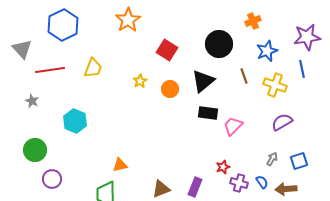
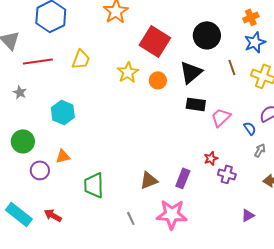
orange cross: (253, 21) -> (251, 17), moved
red square: (167, 50) -> (155, 41), size x1.4
yellow star: (140, 81) -> (128, 72), size x1.5
orange triangle: (120, 165) -> (63, 156), moved
blue semicircle: (262, 182) -> (250, 128), moved

